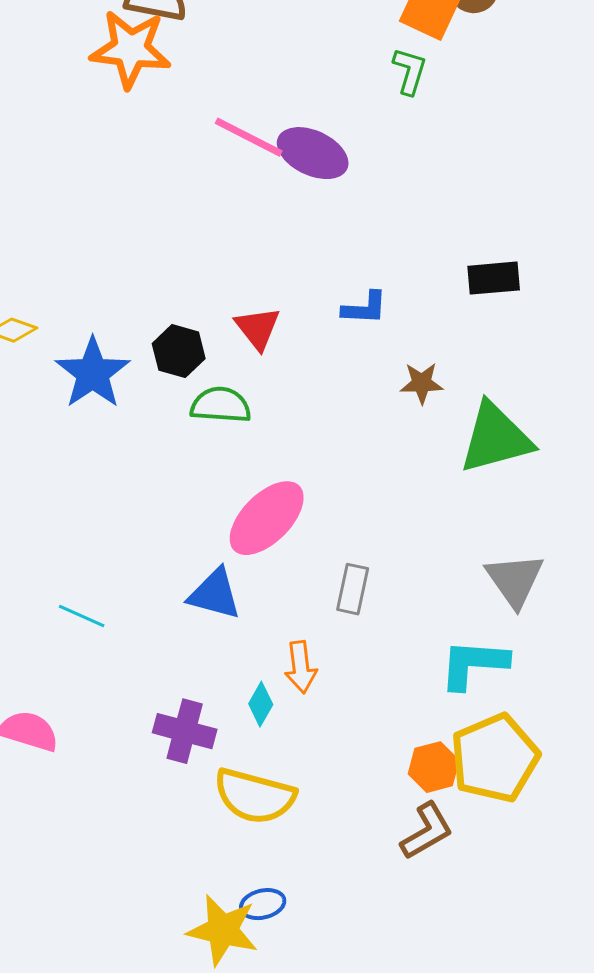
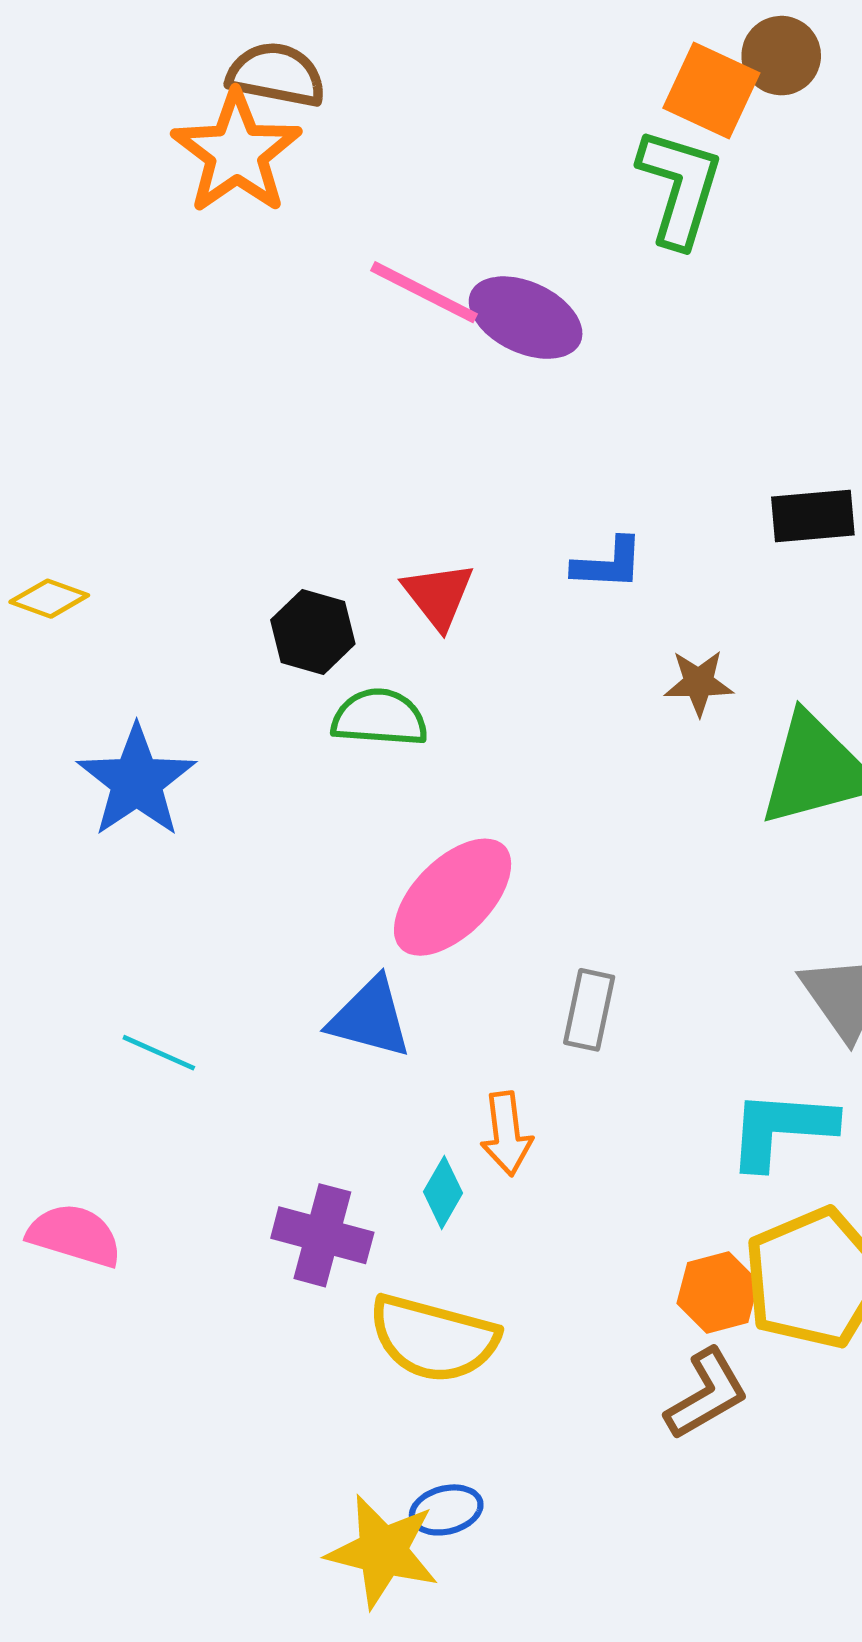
orange star: (131, 49) -> (237, 152), turned 30
green L-shape: (410, 71) -> (680, 187), size x1.6
blue star: (93, 373) -> (137, 781), moved

